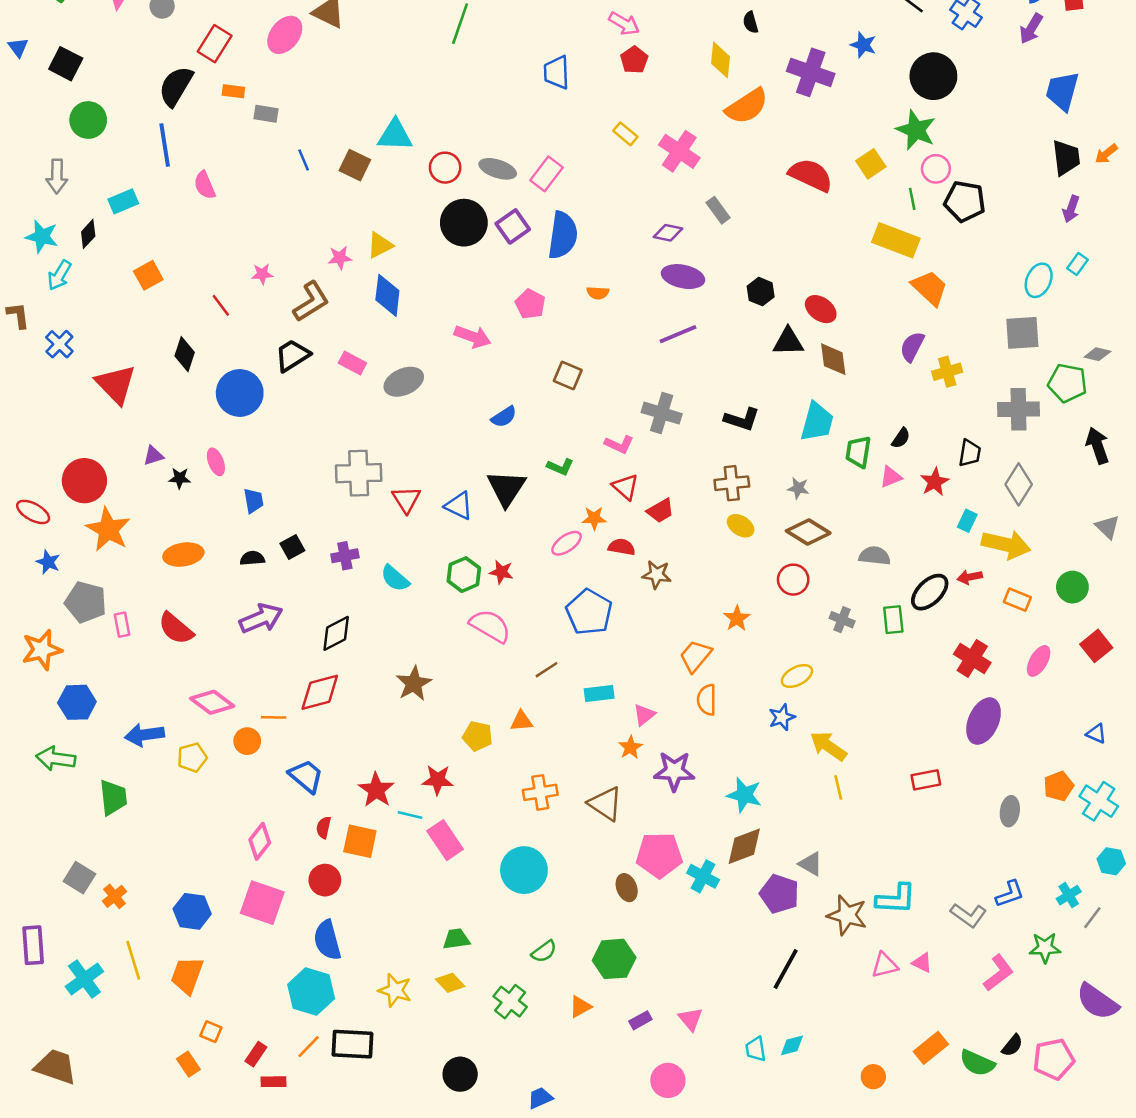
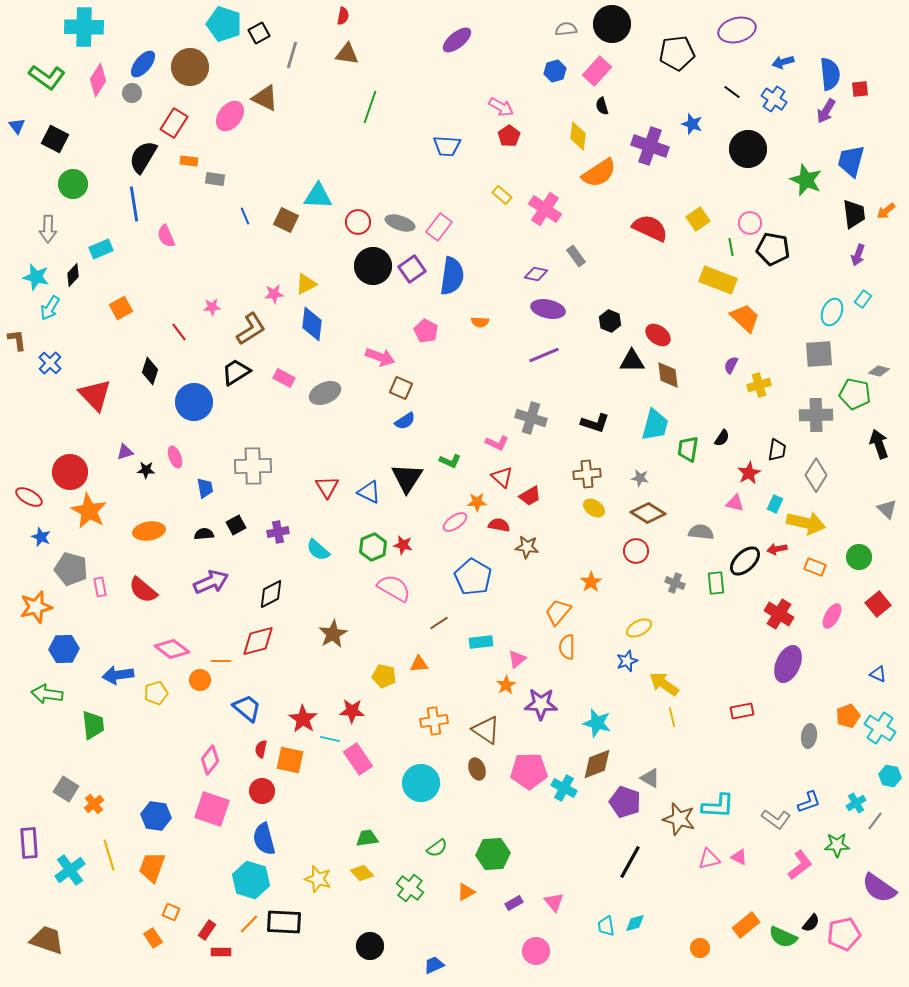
blue trapezoid: (557, 72) -> (447, 146), turned -84
green star: (916, 130) -> (806, 180), moved
purple semicircle: (912, 347) -> (731, 365), size x0.7
brown square: (568, 375) -> (401, 388), moved
gray cross: (359, 473) -> (253, 466), moved
pink triangle: (891, 477) -> (735, 503), moved, turned 36
brown ellipse: (627, 888) -> (477, 769), moved

